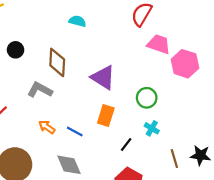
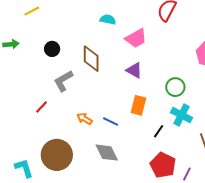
pink trapezoid: (159, 44) -> (136, 38), moved, turned 135
purple triangle: (103, 77) -> (134, 70), size x0.7
gray L-shape: (40, 90) -> (63, 81), moved, turned -55
cyan cross: (152, 128) -> (182, 115), size x1.5

